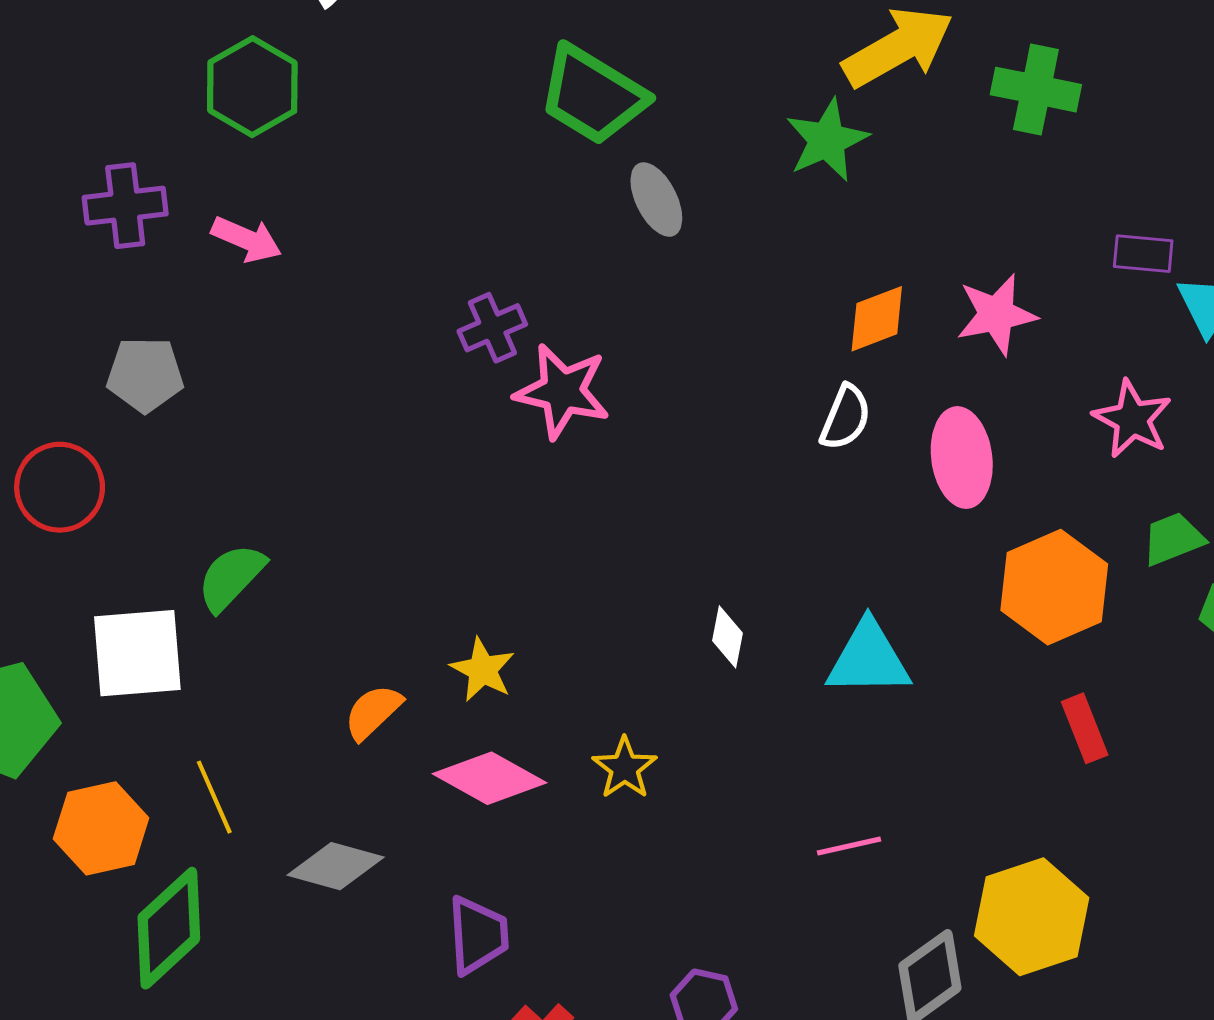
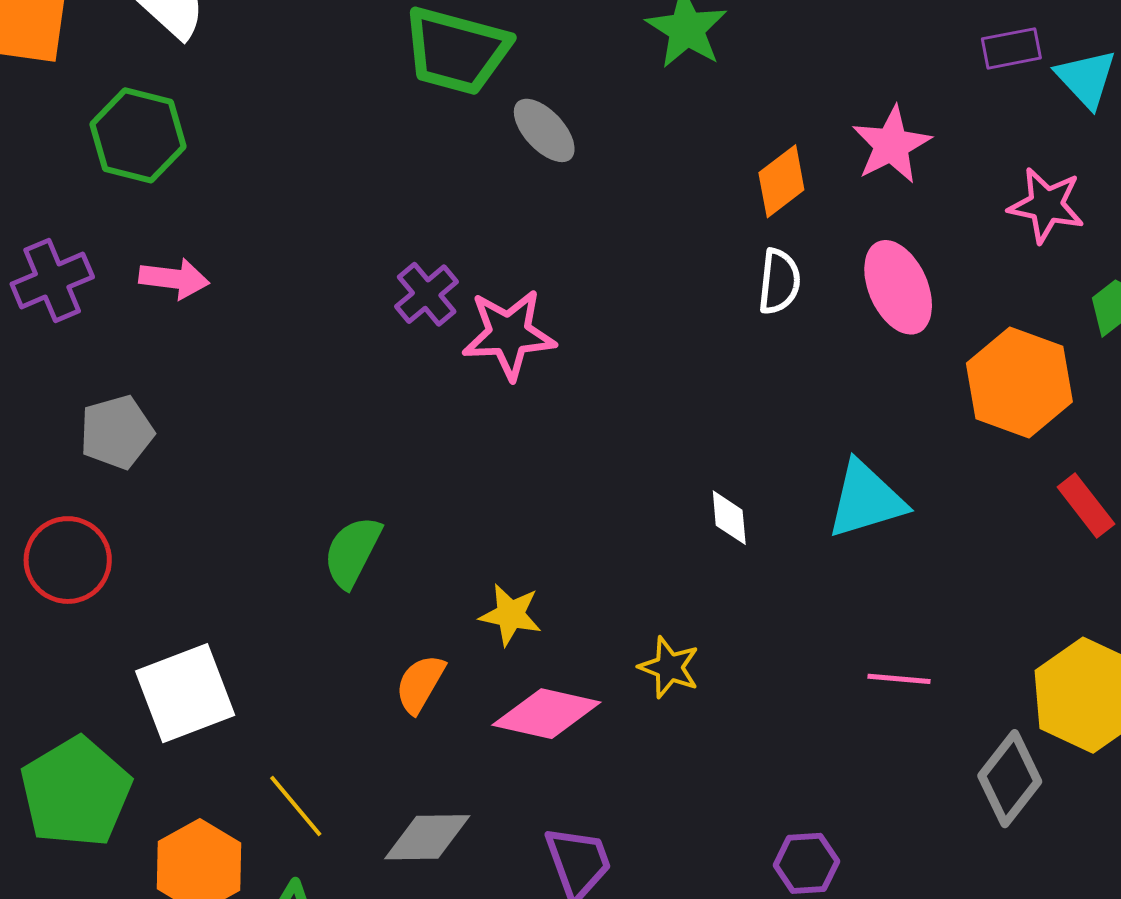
green semicircle: (231, 577) -> (352, 552), moved
pink line: (849, 846) -> (899, 679), turned 34

